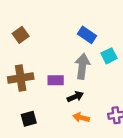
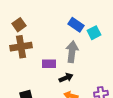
cyan square: (109, 56) -> (94, 33), moved
brown cross: (21, 78) -> (21, 47), moved

